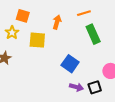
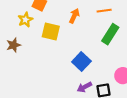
green rectangle: (93, 34) -> (110, 34), turned 48
purple arrow: (76, 87) -> (84, 87), turned 128

